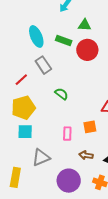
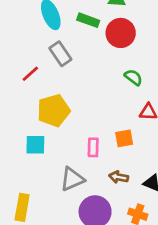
green semicircle: (61, 94) -> (133, 77), moved
yellow pentagon: (23, 108) -> (54, 110), moved
gray triangle: (41, 157) -> (72, 179), moved

